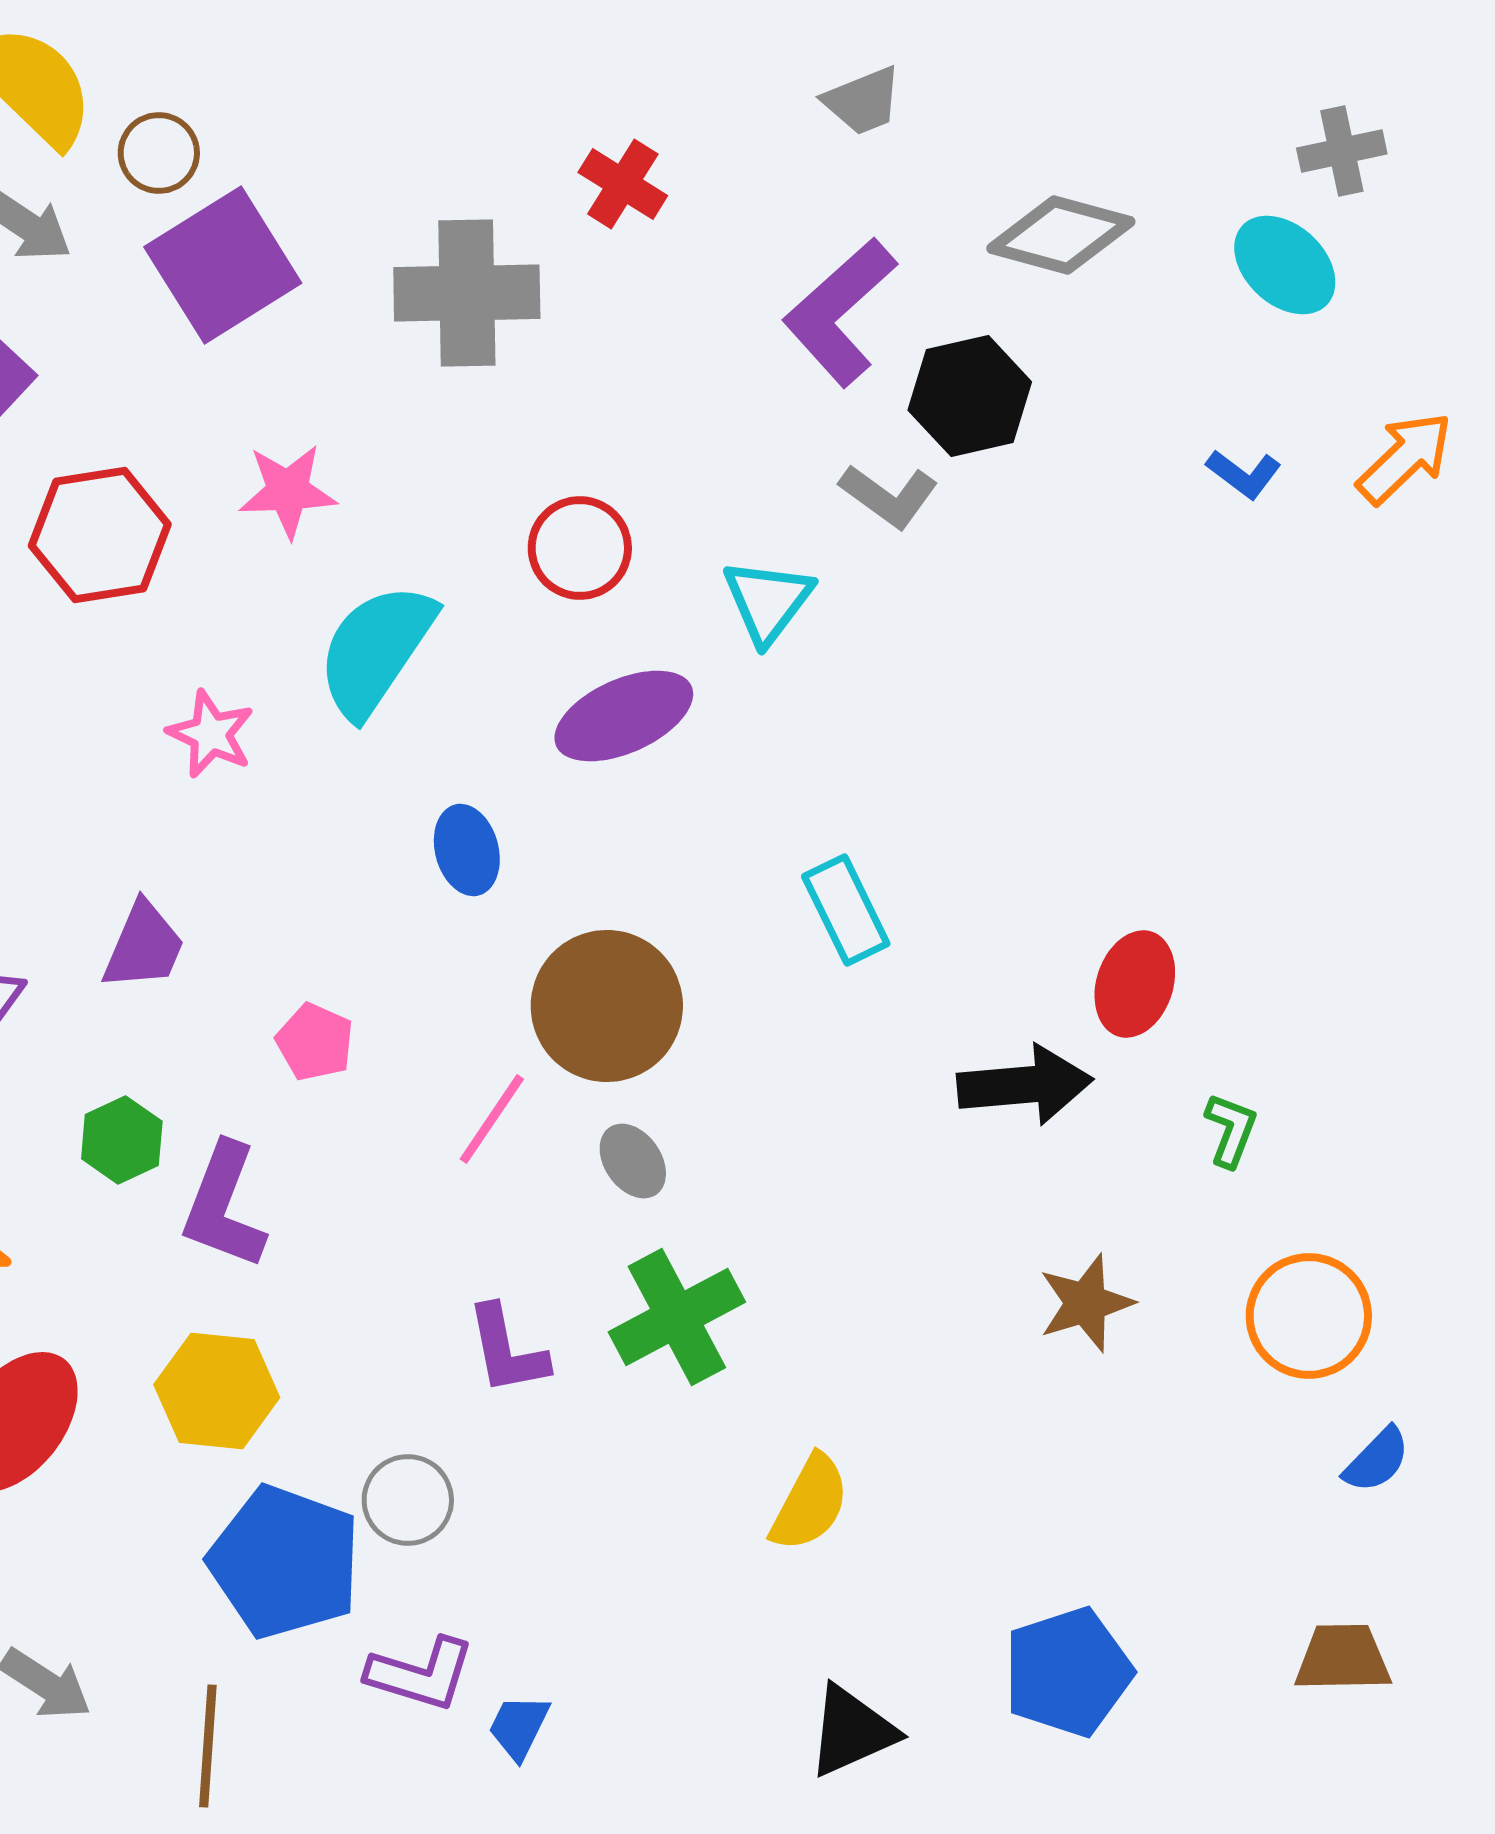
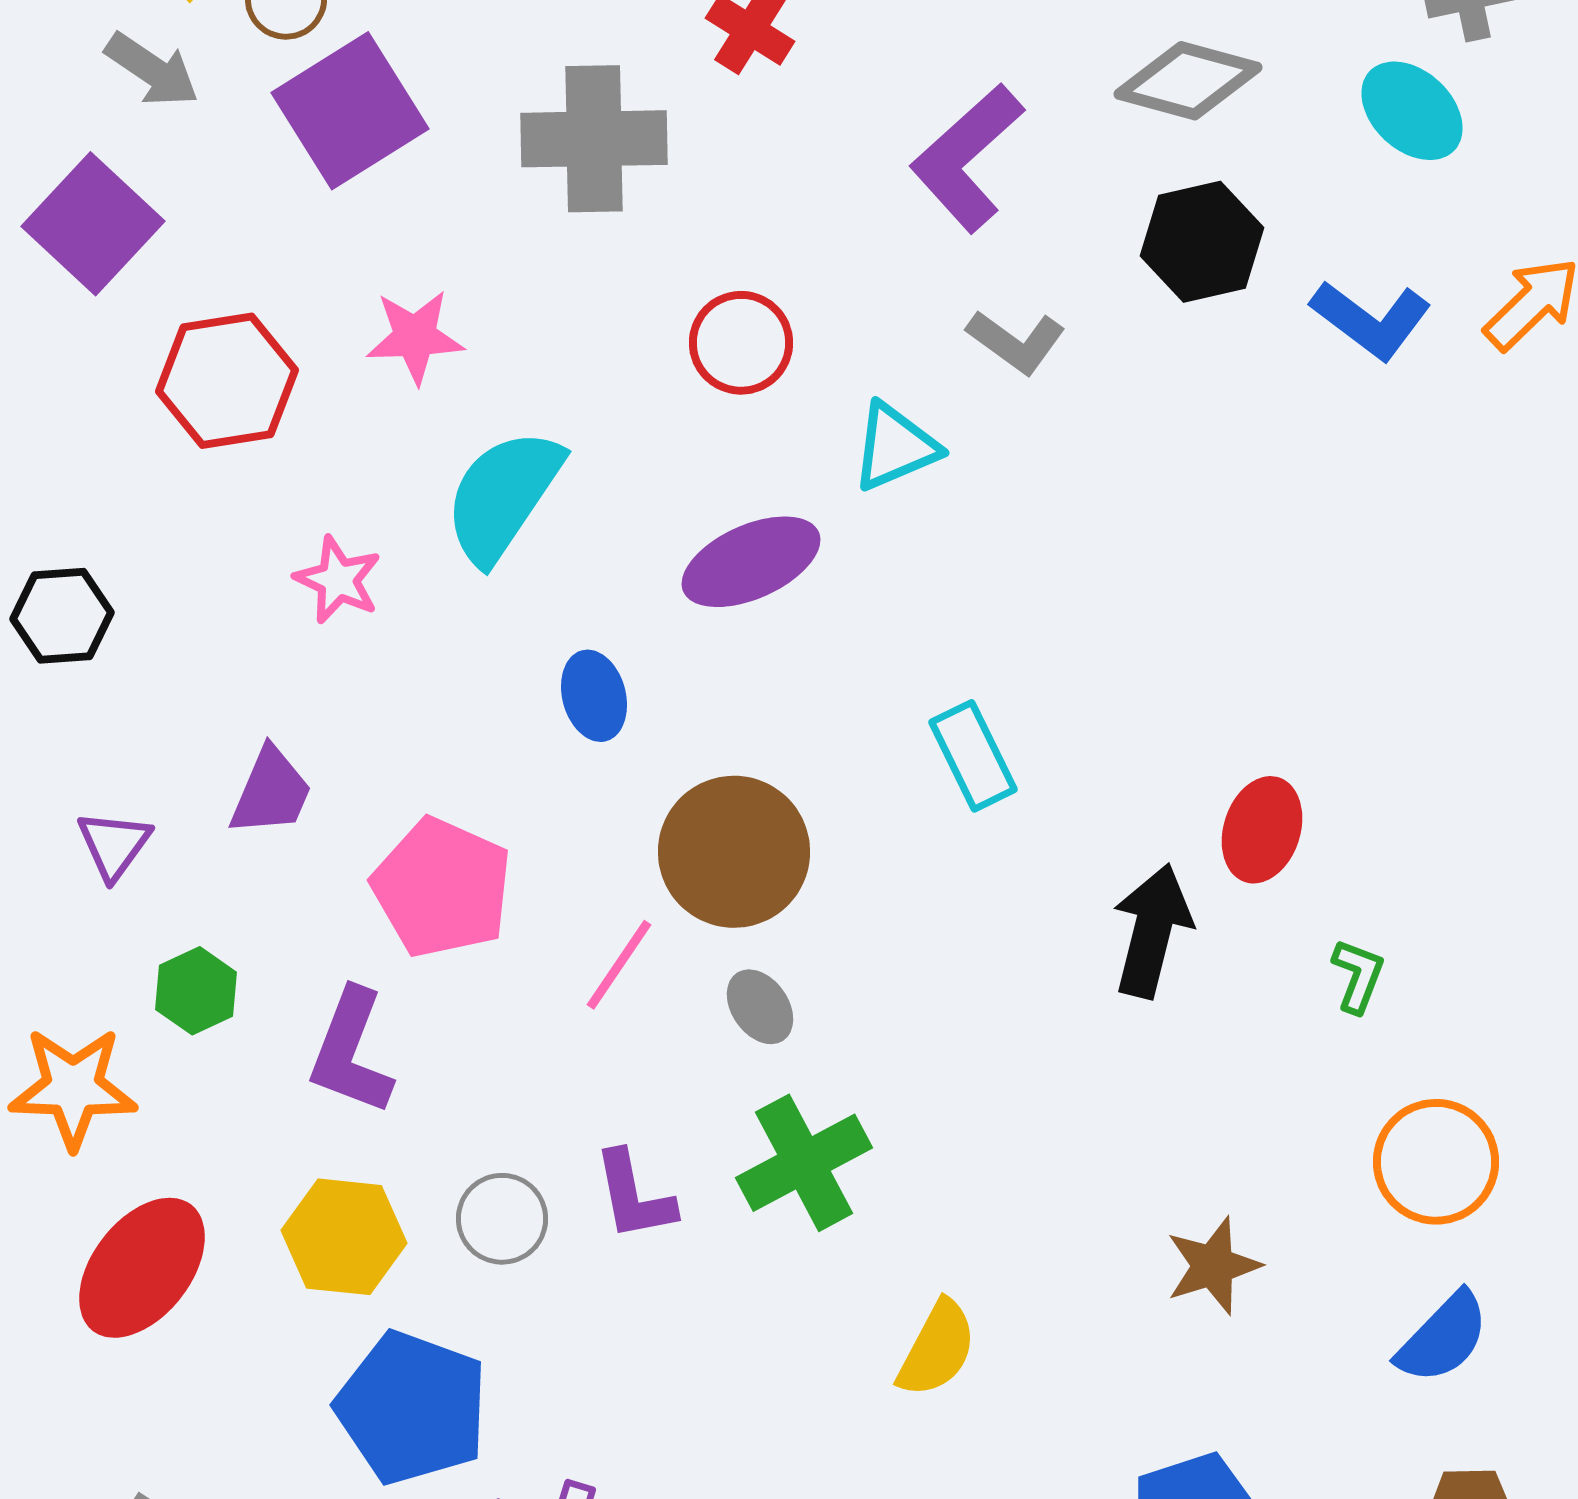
black hexagon: (970, 396) -> (1202, 242), moved
blue L-shape: (1244, 474) -> (1371, 320), size x1.6
red circle: (580, 548) -> (741, 343), moved
cyan triangle: (768, 601) -> (895, 447), turned 30
pink pentagon: (315, 1042) -> (442, 888), size x1.8
black arrow: (1025, 1085) -> (1152, 931), turned -71
green hexagon: (122, 1140) -> (196, 991), moved
brown star: (1086, 1303) -> (1213, 1266), moved
blue semicircle: (1377, 1460) -> (1443, 1338), moved, size x1.4
gray circle: (408, 1500) -> (502, 1219), moved

